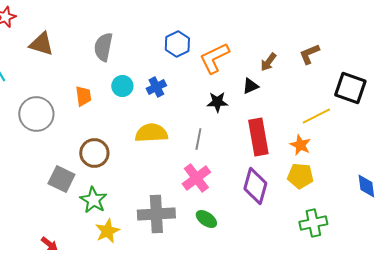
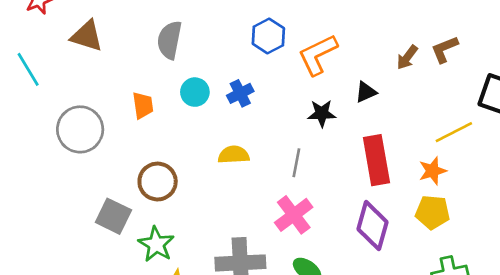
brown arrow: (268, 62) -> (407, 57), moved
yellow semicircle: (151, 133) -> (234, 155), size x0.7
orange star: (300, 145) -> (433, 171), turned 30

